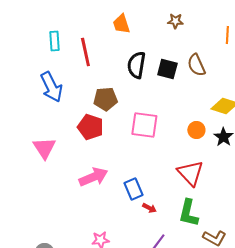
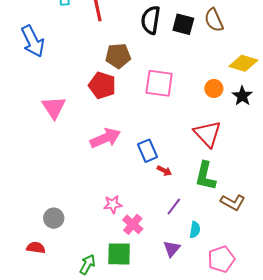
blue arrow: (51, 87) -> (33, 41), moved

